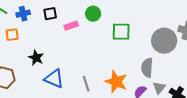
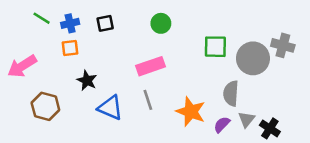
pink rectangle: (71, 26) -> (150, 66), moved, size x1.5
green square: (121, 32) -> (215, 47), moved
orange square: (12, 35) -> (70, 48), moved
gray line: (86, 84) -> (148, 100), moved

